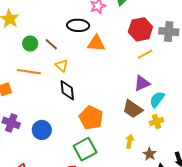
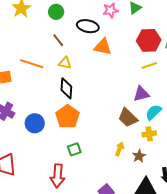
green circle: (30, 44) -> (56, 12), moved
yellow triangle: (62, 66) -> (65, 63), turned -40
orange pentagon: (91, 118) -> (68, 117), moved
green square: (85, 149) -> (74, 149), size x0.6
brown star: (150, 154) -> (139, 156), moved

